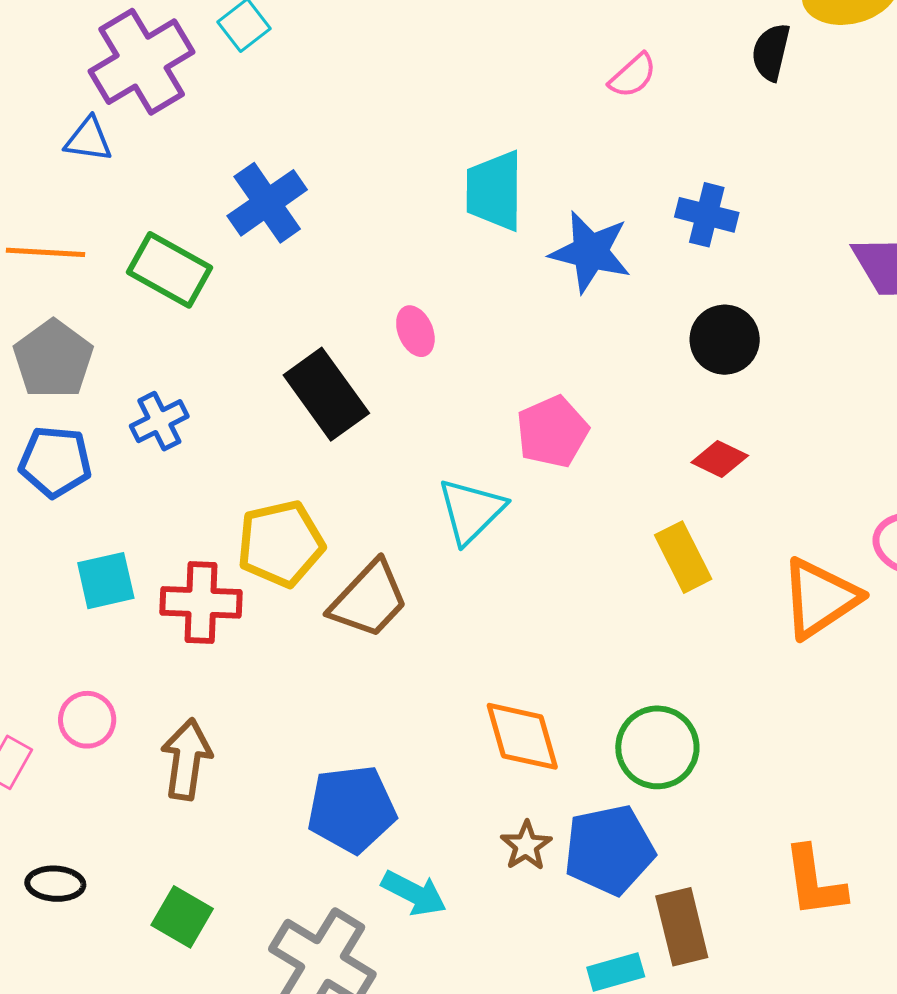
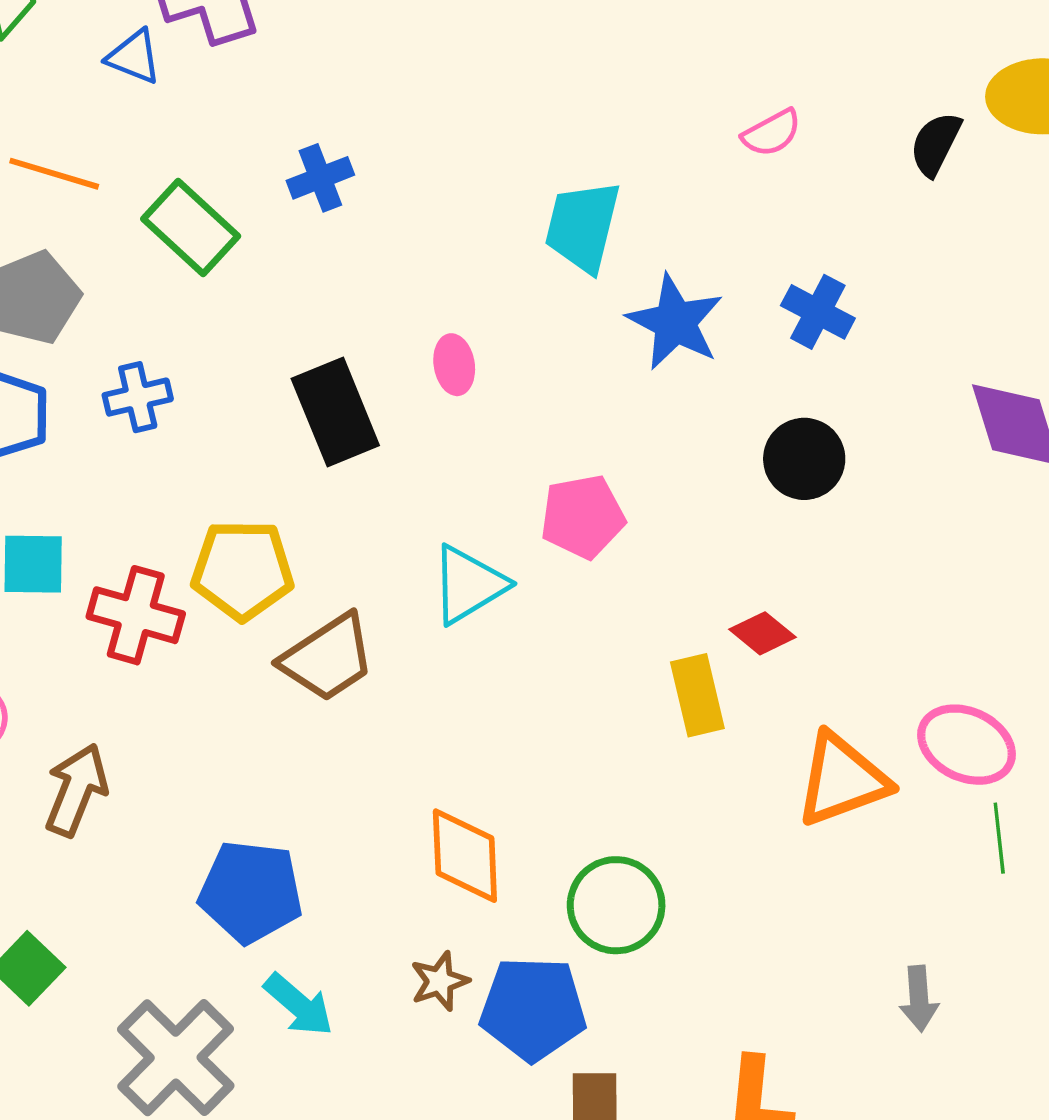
blue cross: (267, 203) -> (320, 178), size x0.7
red diamond: (720, 459) -> (762, 633), moved

